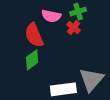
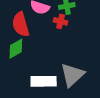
red cross: (74, 28) -> (61, 21), turned -32

